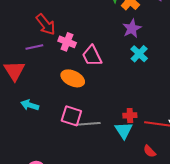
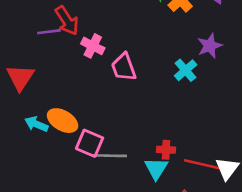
purple star: (132, 28) -> (210, 46), moved
purple line: (34, 47) -> (49, 32), moved
orange ellipse: (73, 78) -> (63, 121), moved

